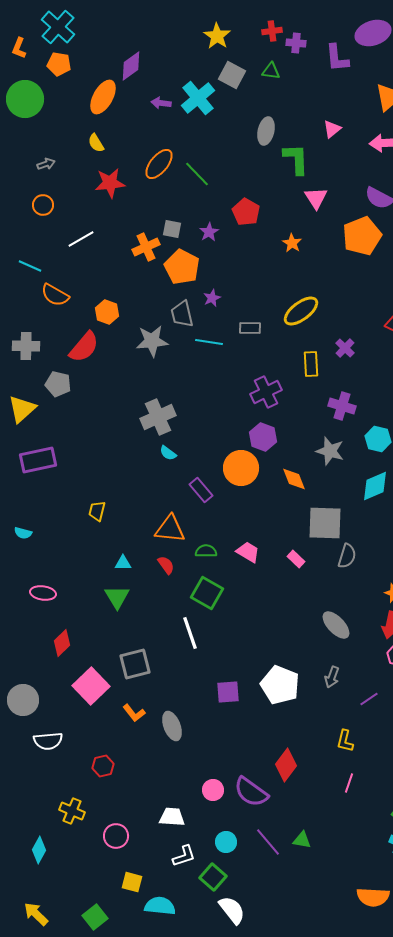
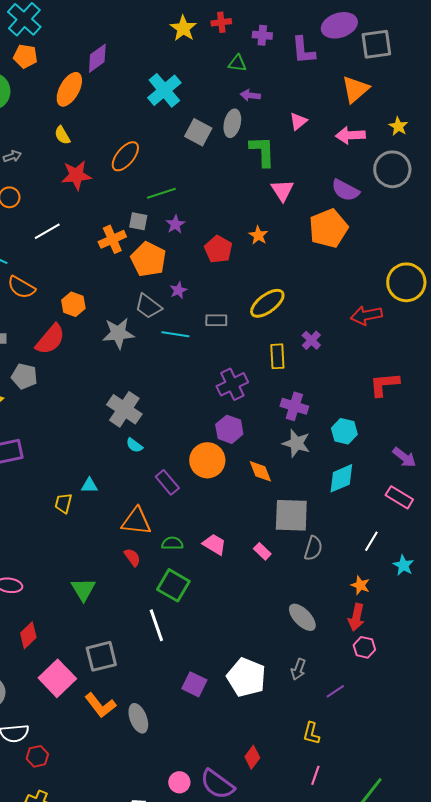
red cross: (272, 31) -> (221, 22), moved
gray square: (232, 75) -> (198, 132), moved
purple arrow: (161, 103) -> (250, 95), moved
green line: (197, 174) -> (161, 193), moved, turned -64
red pentagon: (246, 212) -> (218, 249), moved
gray trapezoid: (182, 314) -> (148, 306), turned -40
purple cross: (342, 406) -> (294, 406), moved
gray cross: (158, 417) -> (124, 409), turned -32
cyan triangle: (123, 563) -> (89, 485), moved
purple square: (228, 692) -> (194, 684), turned 30
orange L-shape: (134, 713) -> (100, 705), size x1.4
red diamond: (286, 765) -> (252, 757), size x0.7
red hexagon: (103, 766) -> (37, 756), moved

